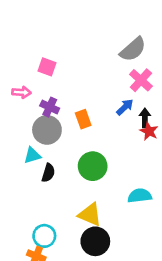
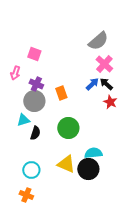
pink arrow: (21, 92) -> (15, 73), turned 104
black arrow: (145, 118) -> (106, 84), moved, turned -48
cyan semicircle: (140, 196) -> (93, 153), moved
cyan circle: (44, 236) -> (31, 170), moved
black circle: (95, 241) -> (88, 169), moved

